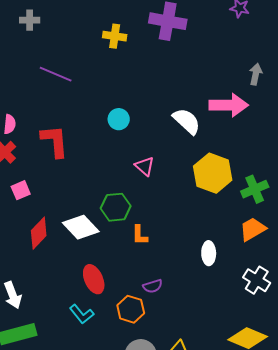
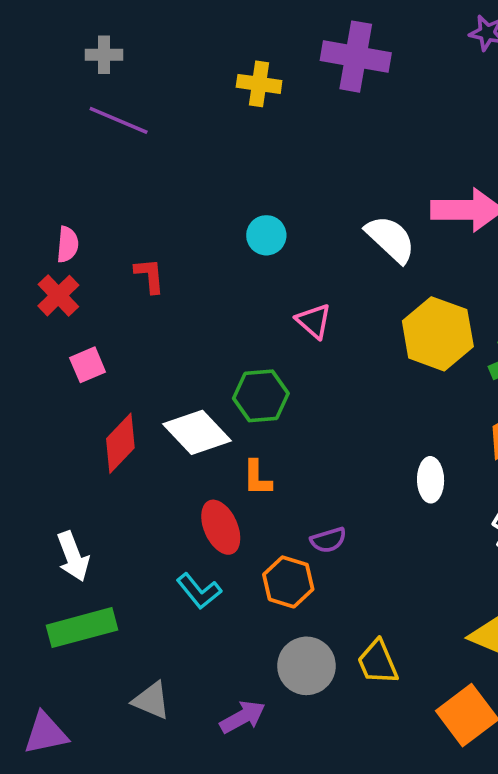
purple line: (56, 74) -> (119, 120), moved
red L-shape: (55, 141) -> (150, 275), size x0.6
orange L-shape: (140, 235) -> (257, 478), moved

